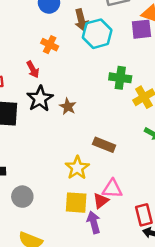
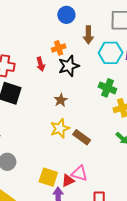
cyan hexagon: (97, 34) -> (111, 53), moved
orange cross: (50, 45) -> (59, 48), turned 32
black star: (40, 99) -> (69, 66), moved
yellow star: (77, 168) -> (60, 128), moved

